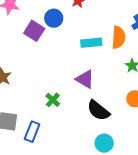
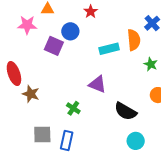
purple triangle: (85, 79) -> (97, 84), moved
green cross: (53, 100) -> (73, 108), moved

